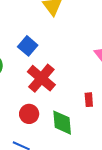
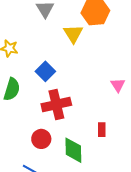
red cross: (41, 78) -> (56, 104), turned 32

